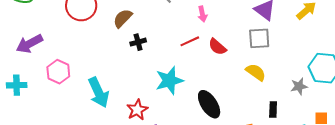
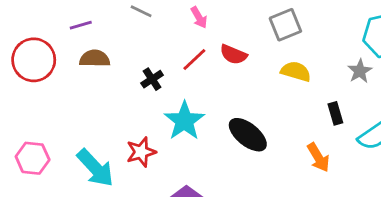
brown semicircle: (123, 18) -> (95, 59), turned 65
black cross: (138, 42) -> (152, 79), moved
red star: (137, 110) -> (141, 152), moved, turned 30

